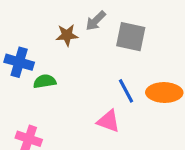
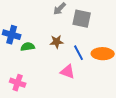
brown star: (67, 35) -> (57, 42), moved

